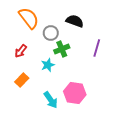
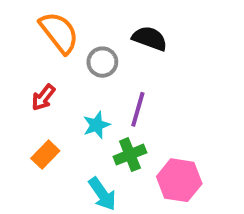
purple line: (97, 48) -> (138, 109), moved
green cross: (62, 49) -> (130, 155), moved
pink hexagon: (75, 93) -> (179, 180), moved

